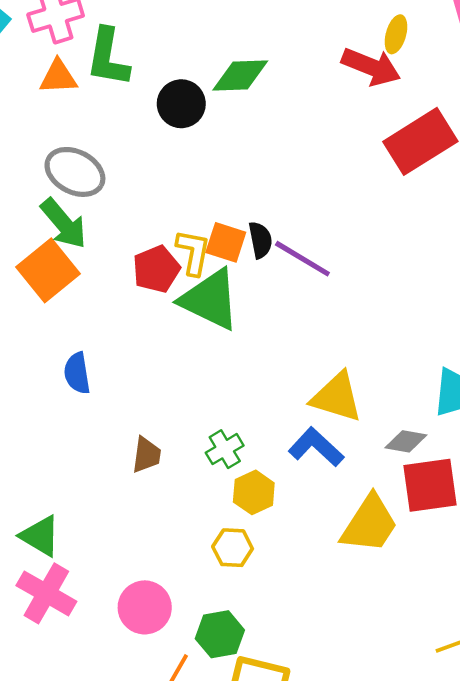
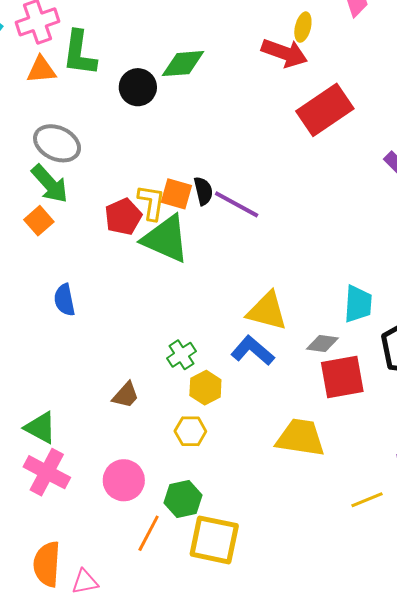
orange square: (48, 270) -> (39, 221), size x0.6
brown trapezoid: (146, 455) -> (126, 395), moved, turned 36
yellow trapezoid: (370, 524) -> (300, 438), moved, turned -112

